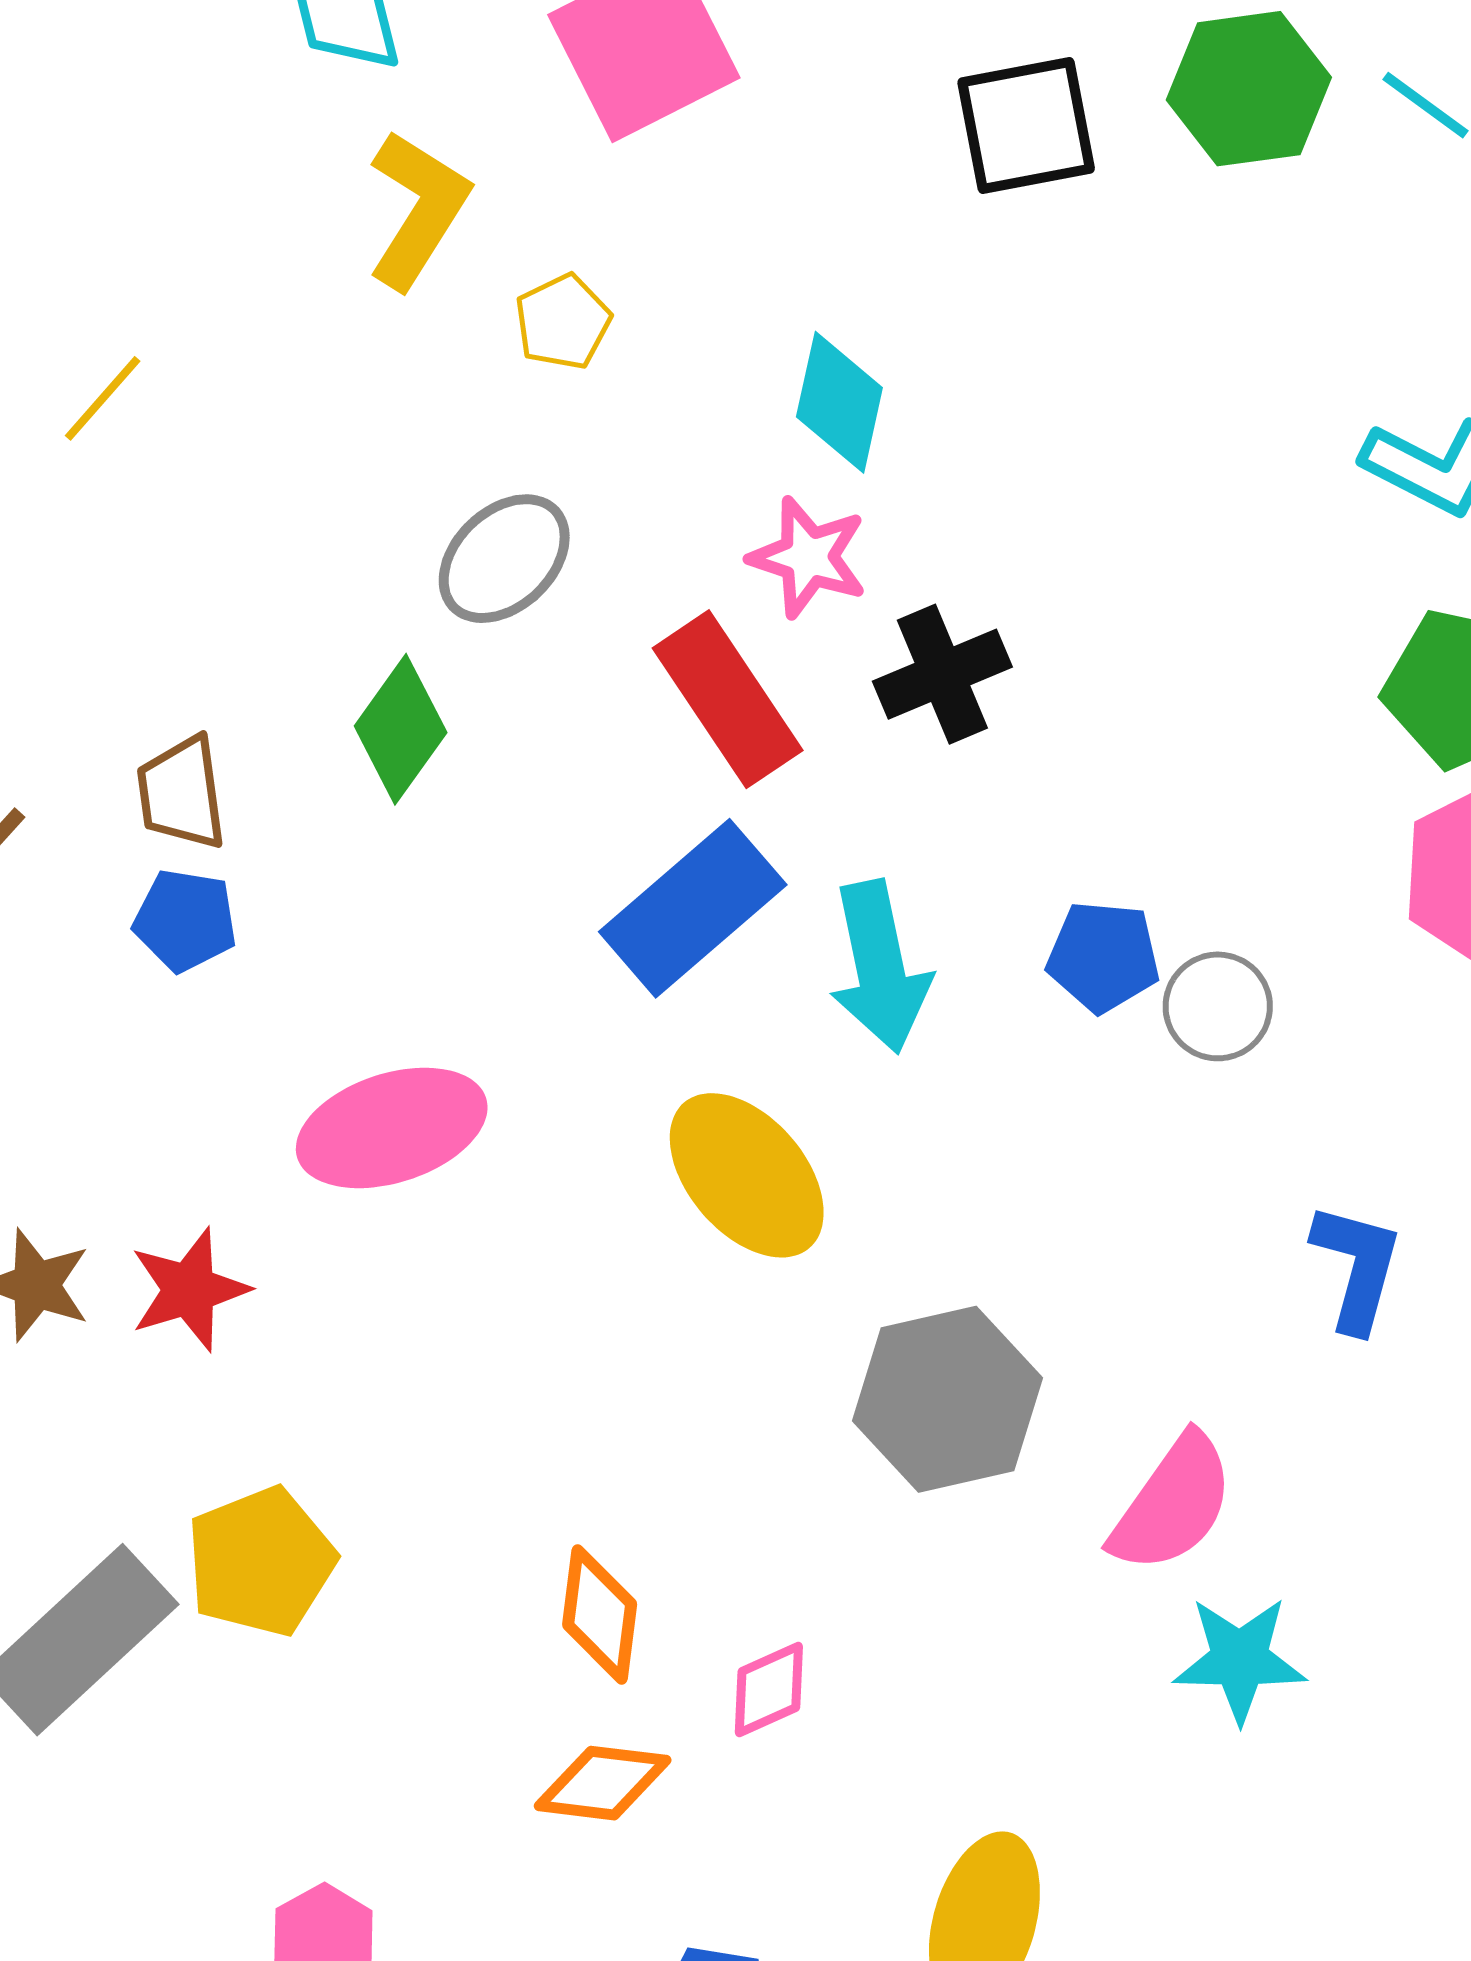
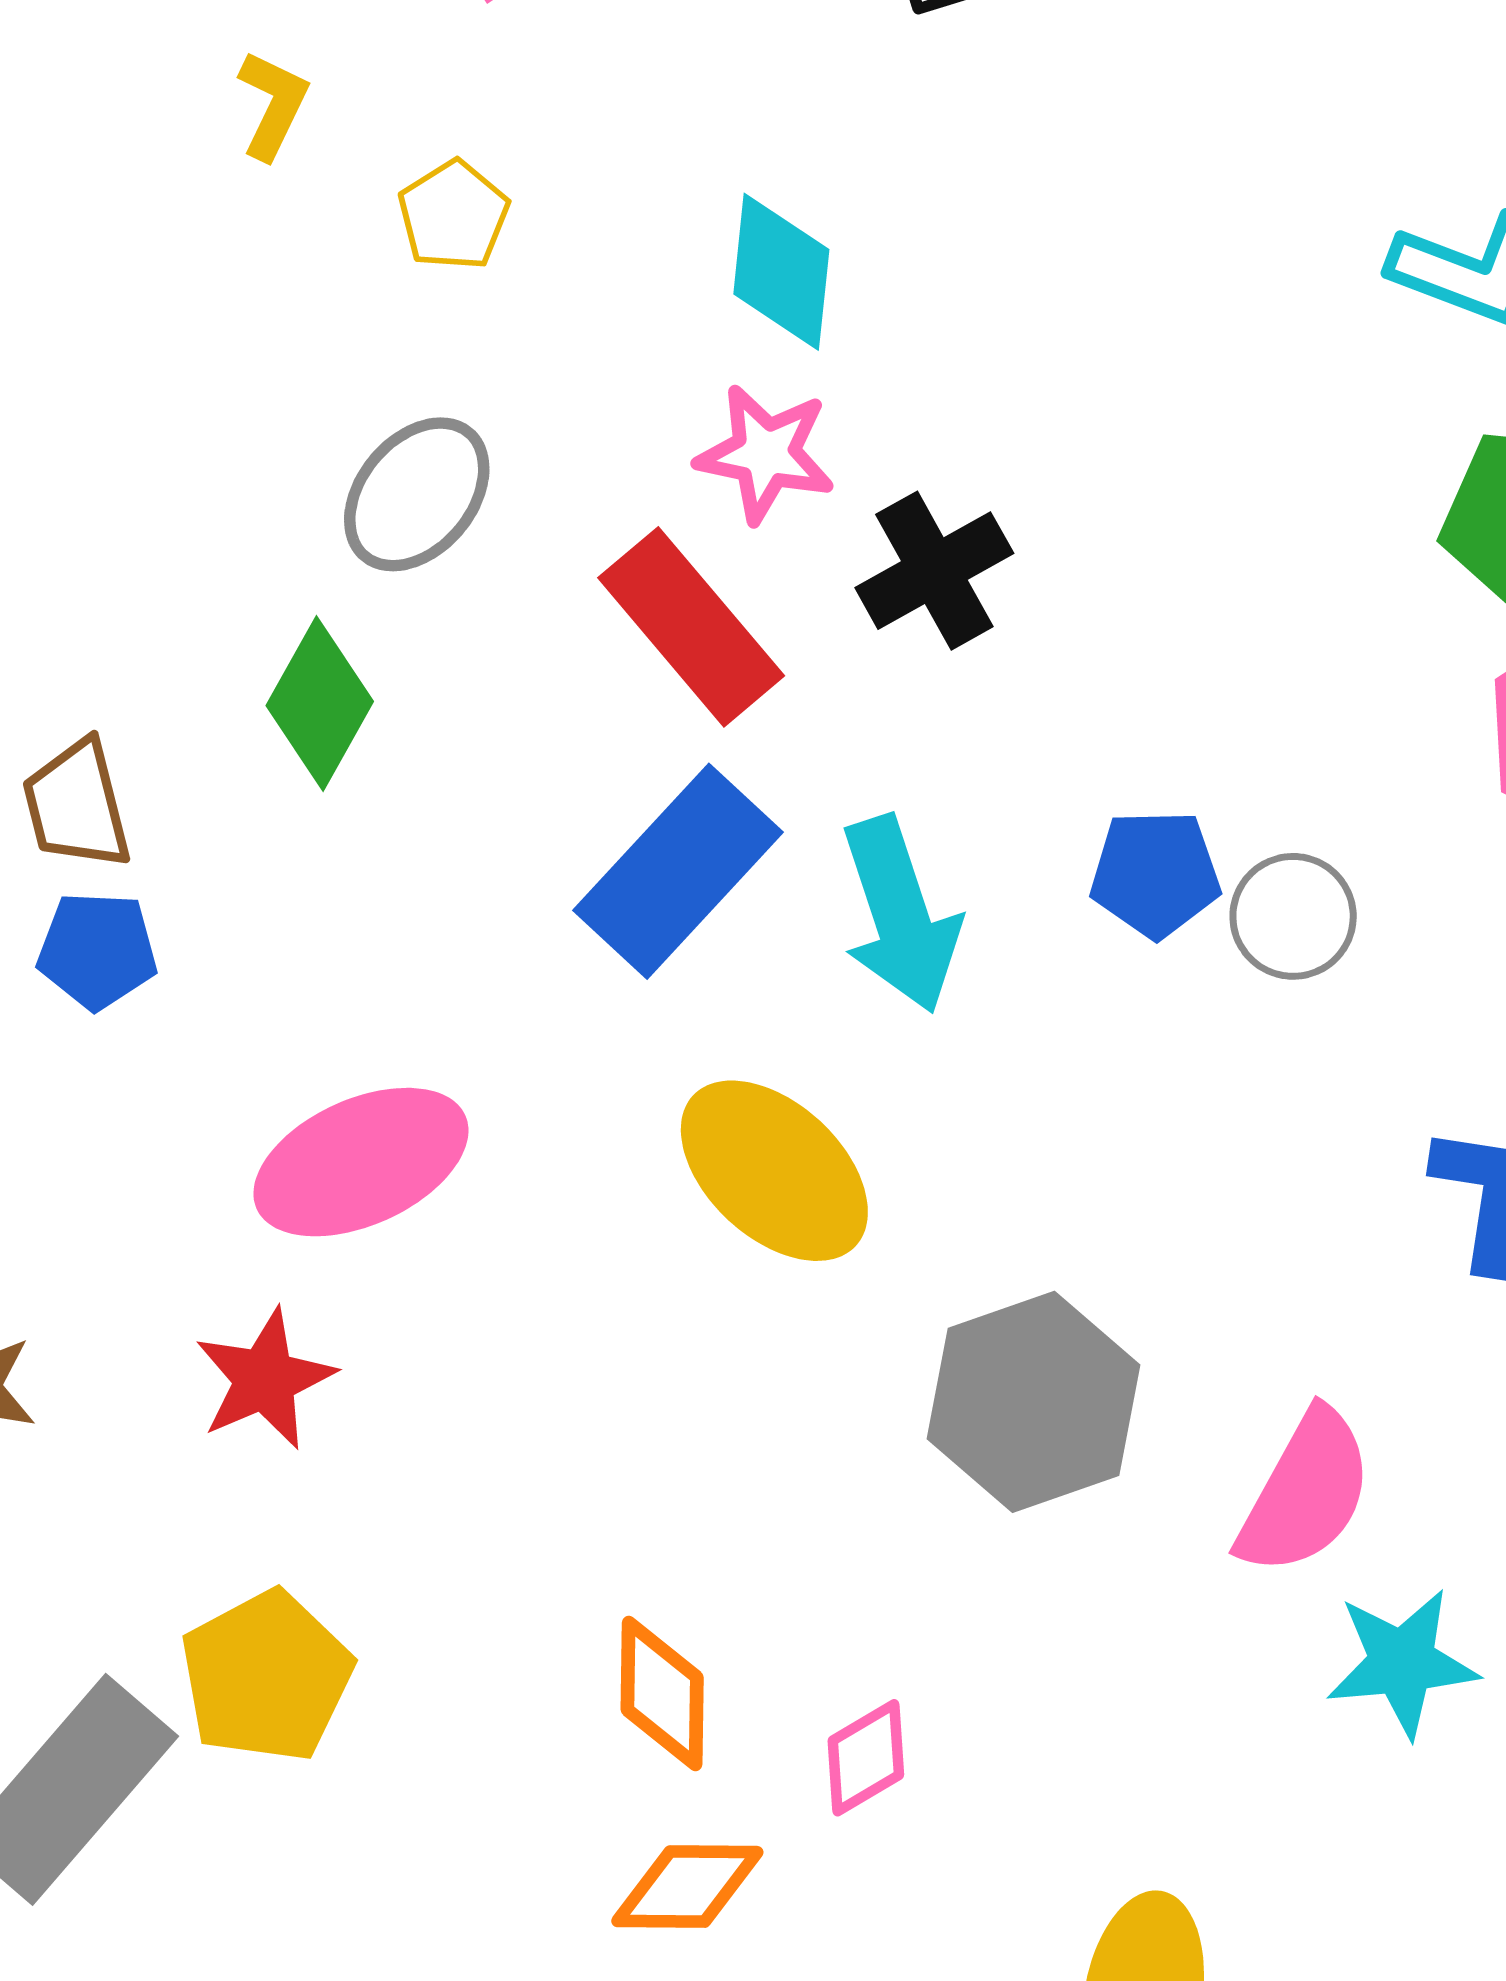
yellow L-shape: (418, 209) -> (273, 105), size x0.6
red star: (189, 1290) -> (265, 1379), moved

